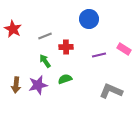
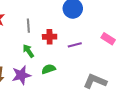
gray line: (45, 36) -> (28, 26), turned -72
purple line: (99, 55) -> (75, 45), moved

